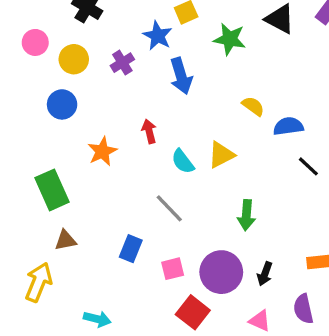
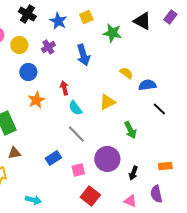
blue star: (158, 36) -> (58, 21), moved
blue circle: (62, 104) -> (28, 72), moved
cyan semicircle: (183, 161) -> (75, 108), moved
green arrow: (246, 215) -> (130, 130), moved, turned -30
blue rectangle: (131, 249) -> (53, 158), turned 35
purple circle: (221, 272) -> (107, 159), moved

